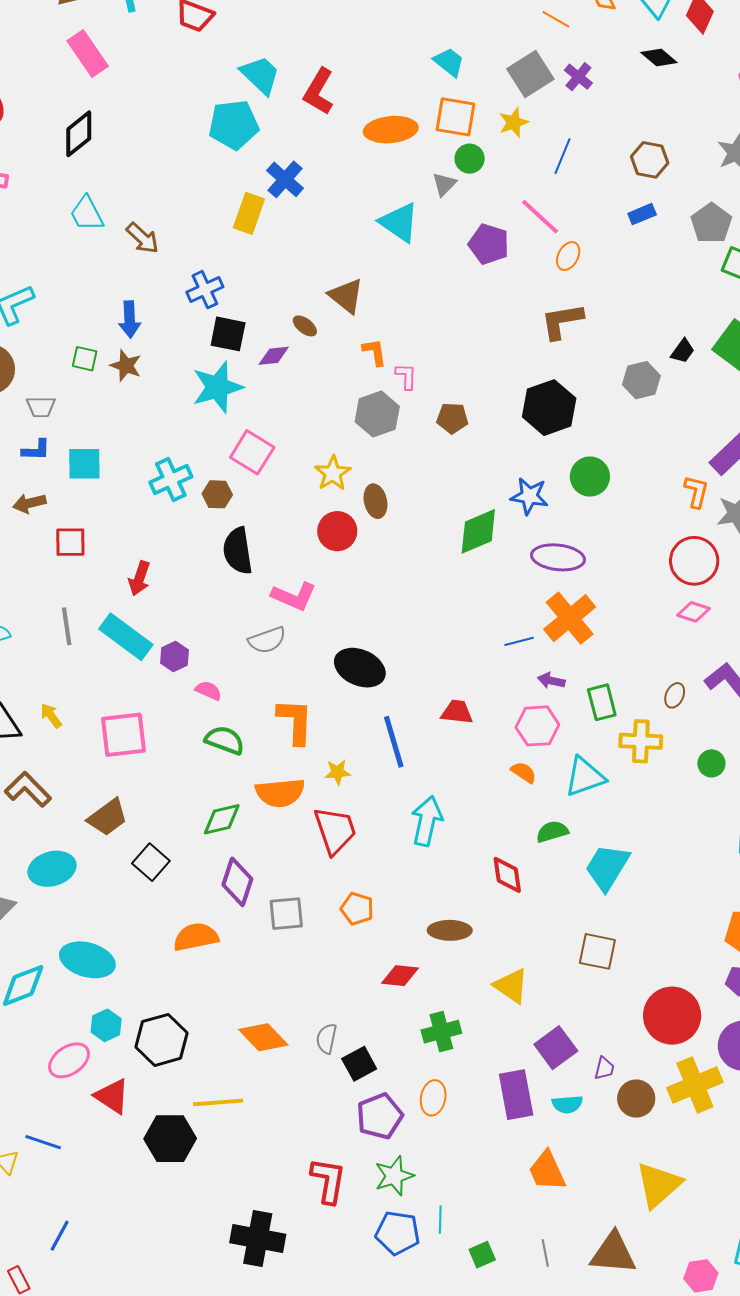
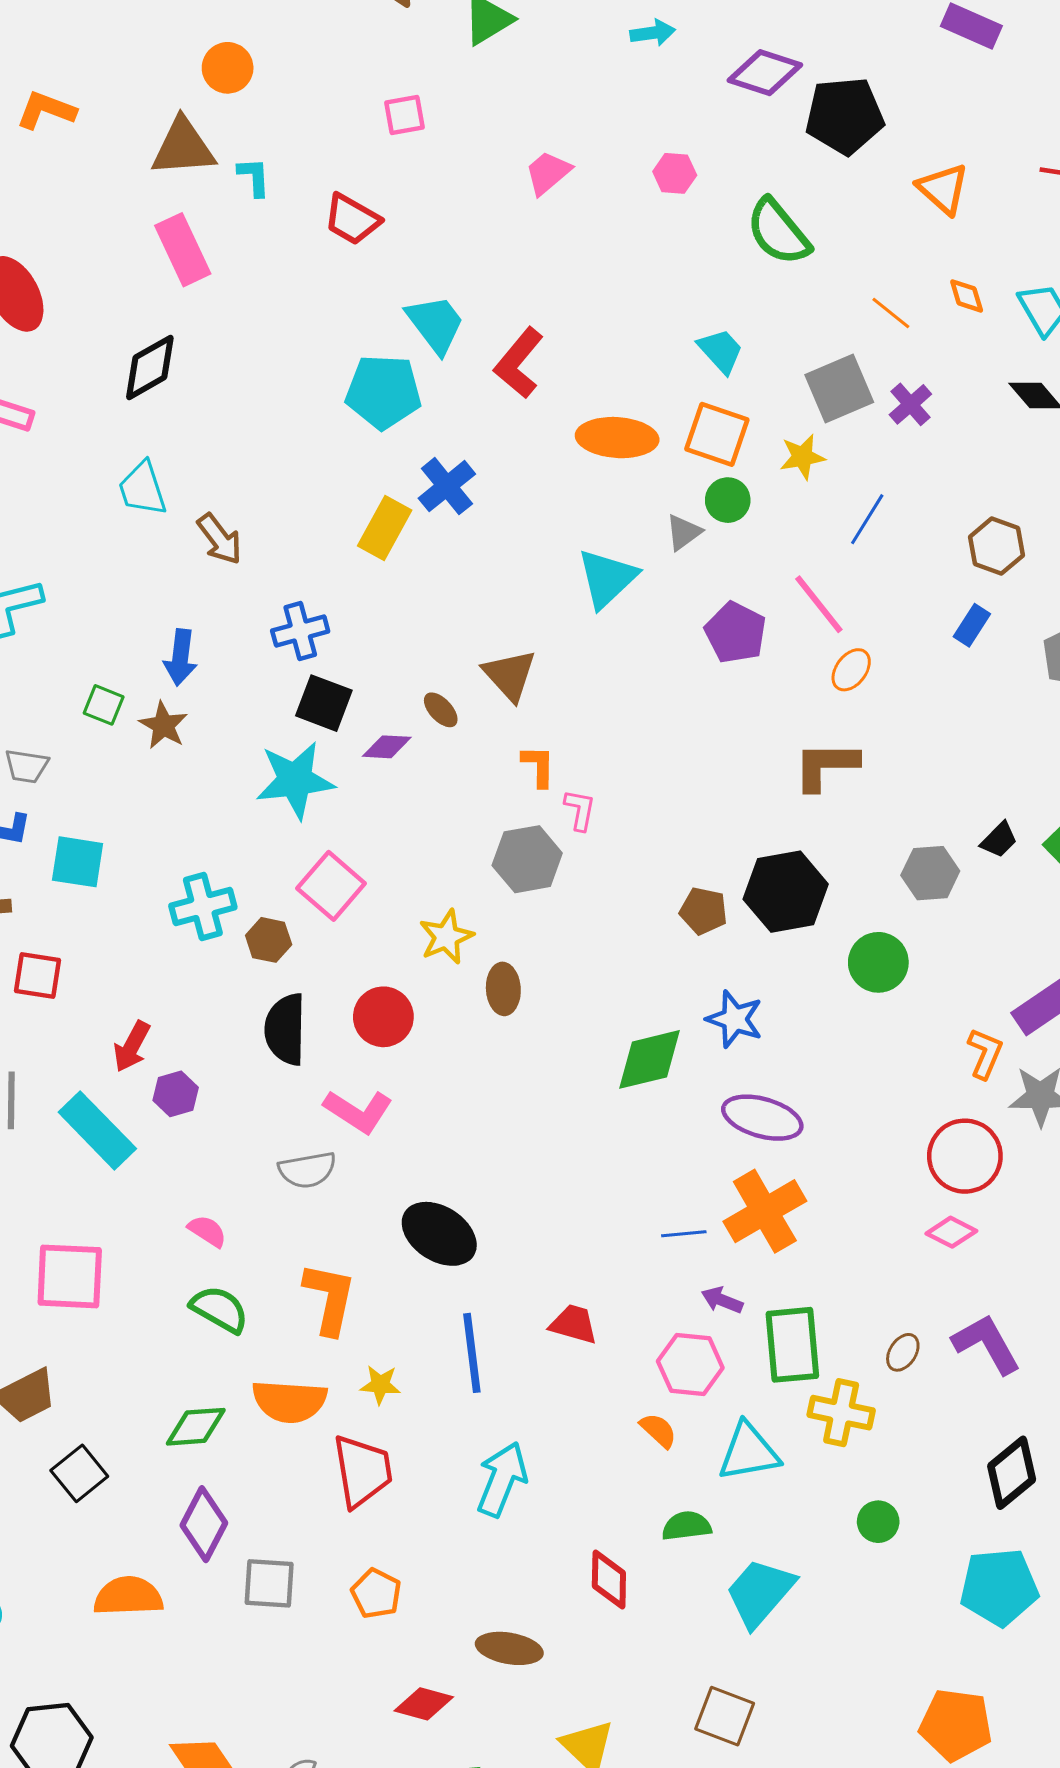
blue rectangle: (642, 214) -> (972, 625), turned -44
cyan triangle: (399, 222) -> (607, 578), turned 33
brown pentagon: (452, 418) -> (704, 911), moved
green circle: (590, 477) -> (878, 962), moved
red circle: (337, 531) -> (383, 1017), moved
purple hexagon: (174, 656) -> (176, 1094), moved
green rectangle: (602, 702) -> (792, 1345), size x1.4
green circle: (711, 763) -> (878, 1522), moved

